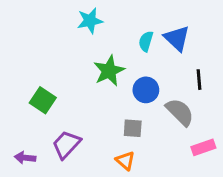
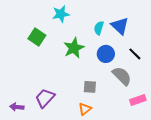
black line: (199, 80) -> (135, 54), turned -40
blue circle: (146, 90) -> (106, 54), moved
green square: (43, 100) -> (37, 37), moved
orange triangle: (125, 161) -> (85, 109), turned 40

